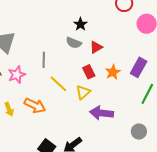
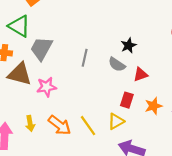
gray line: (44, 60) -> (85, 58), moved
red rectangle: (89, 72) -> (127, 100), turned 32
yellow line: (58, 84) -> (88, 126), moved

